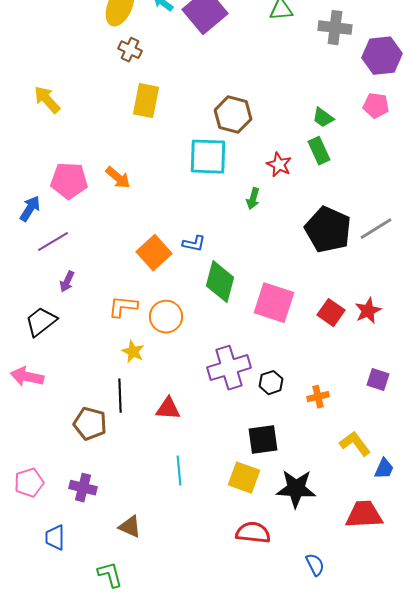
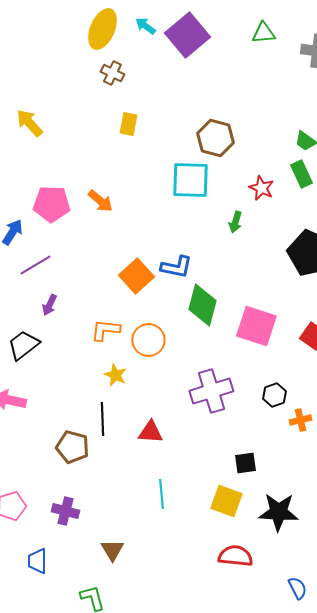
yellow rectangle: (146, 101) -> (128, 124), size x0.7
blue L-shape: (194, 244) -> (176, 267), size x1.4
black hexagon: (271, 383) -> (274, 395), moved
black square: (263, 440) -> (245, 463), size x0.7
brown triangle: (130, 527) -> (112, 550), turned 35

